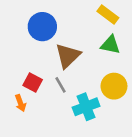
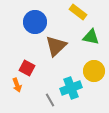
yellow rectangle: (108, 14) -> (78, 12), moved
gray line: (61, 85) -> (50, 100), moved

